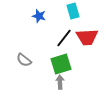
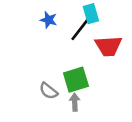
black line: (64, 38) -> (80, 30), moved
gray semicircle: (24, 60) -> (49, 91), moved

